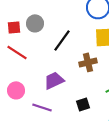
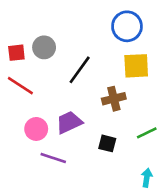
pink circle: (16, 90) -> (36, 129), moved
black square: (83, 104) -> (107, 143), moved, turned 32

